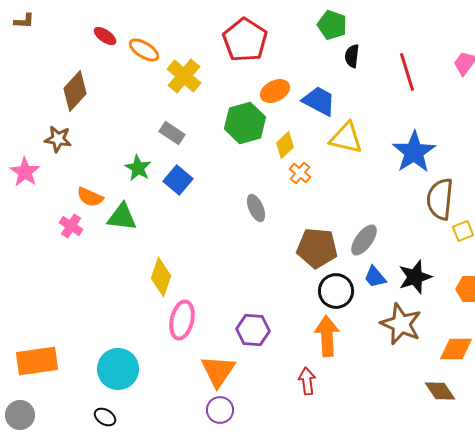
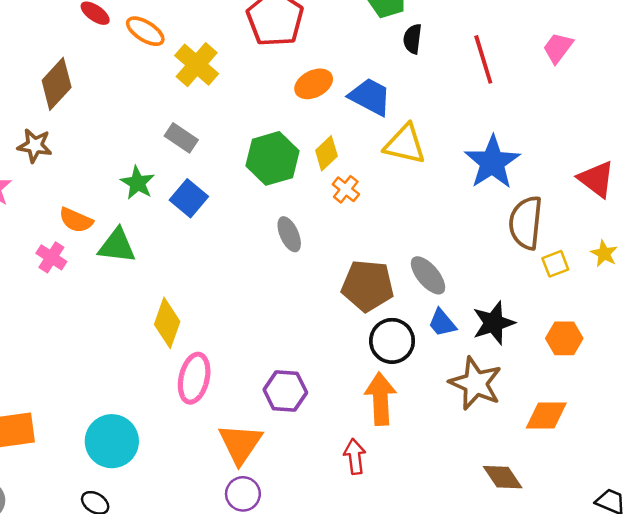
green hexagon: (245, 123) -> (272, 158), moved
gray ellipse: (364, 240) -> (428, 275), turned -76
brown diamond: (440, 391) -> (503, 477), moved

